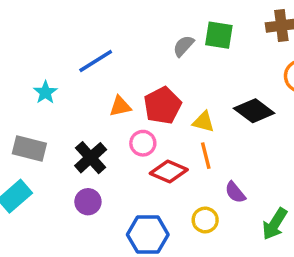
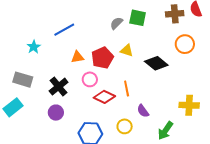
yellow triangle: (203, 122) -> (127, 50), moved

